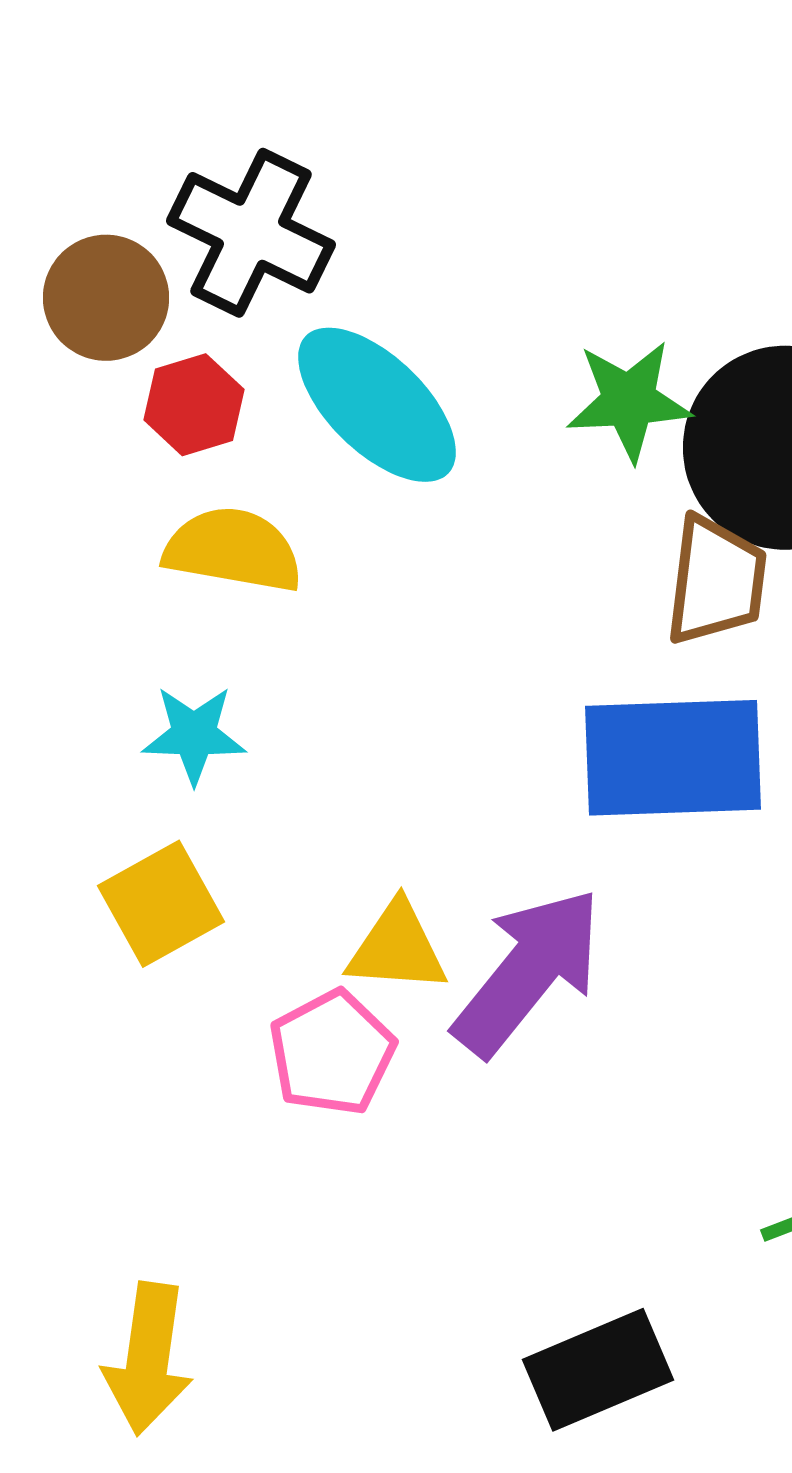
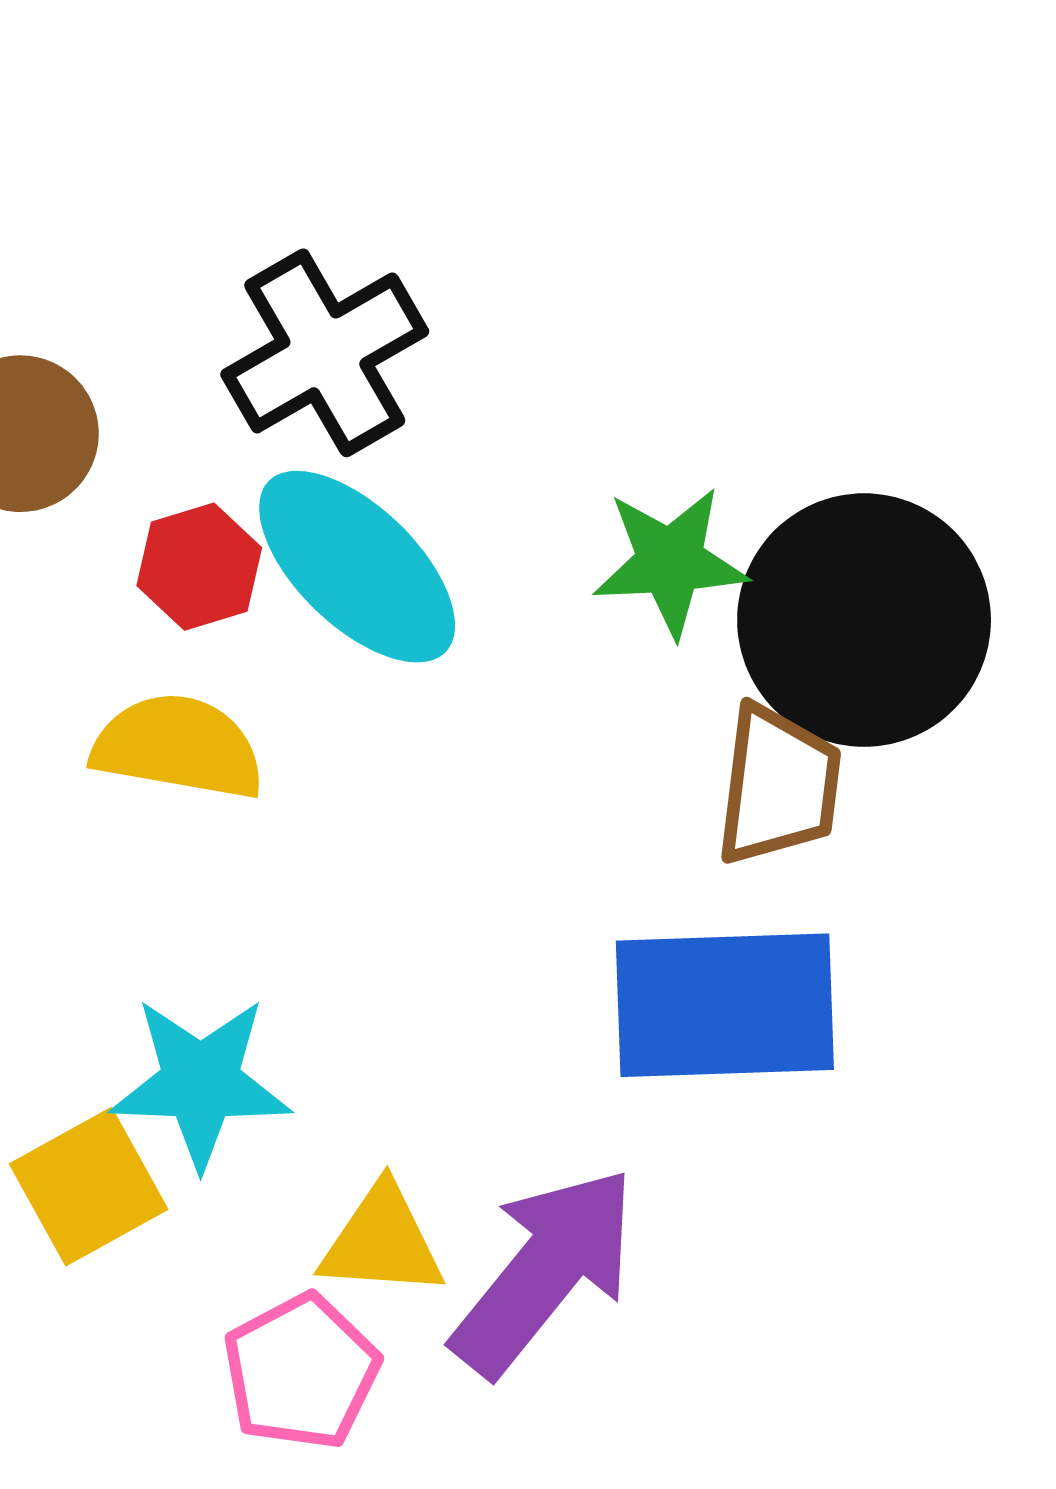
black cross: (251, 233) -> (325, 353), moved, turned 34
red hexagon: (194, 405) -> (199, 567), moved
cyan star: (194, 735) -> (201, 1082), moved, size x1.4

